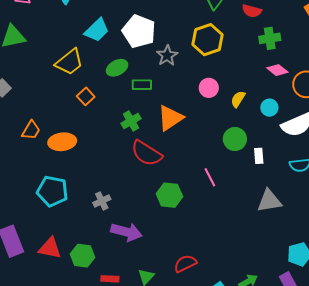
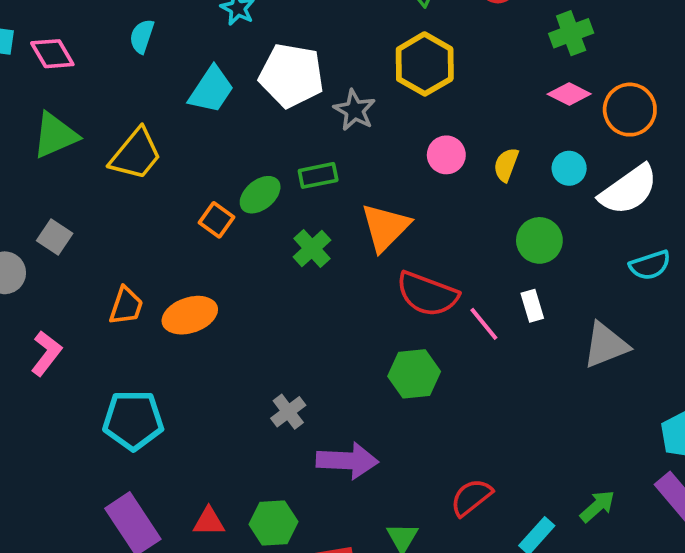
green cross: (270, 38) -> (571, 33), moved
yellow trapezoid: (69, 62) -> (136, 154), moved
green ellipse: (117, 68) -> (260, 195), moved
green circle: (235, 139) -> (539, 240), moved
red semicircle: (147, 153) -> (427, 294), moved
white rectangle: (259, 156) -> (532, 306), moved
cyan pentagon: (52, 191) -> (133, 420), moved
red triangle: (50, 248) -> (209, 522), size x0.7

